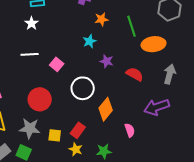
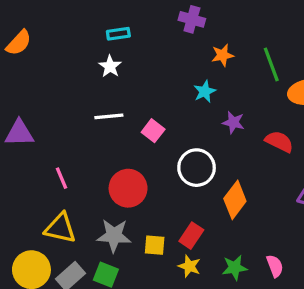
pink semicircle: (130, 130) -> (275, 266), moved

